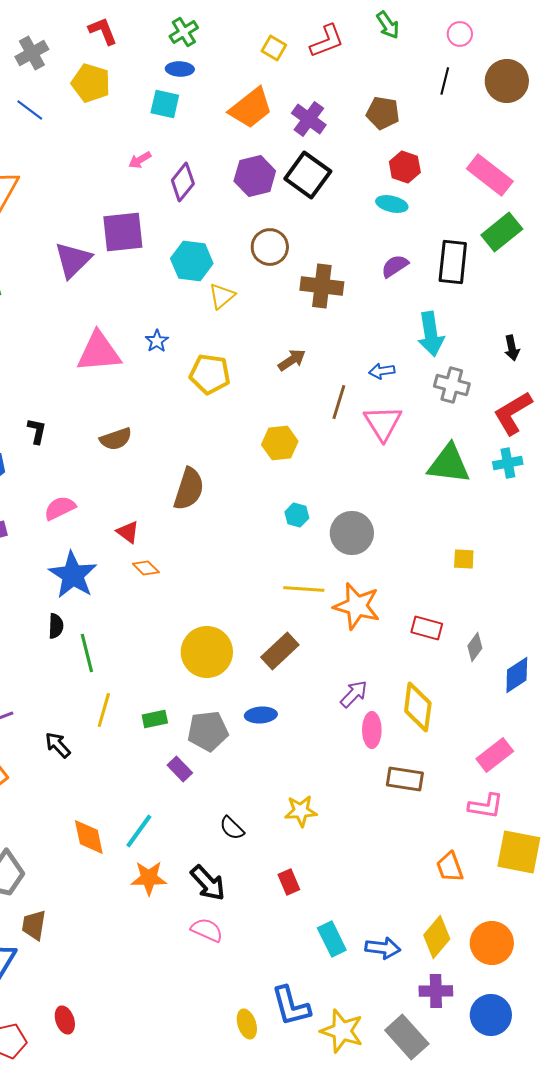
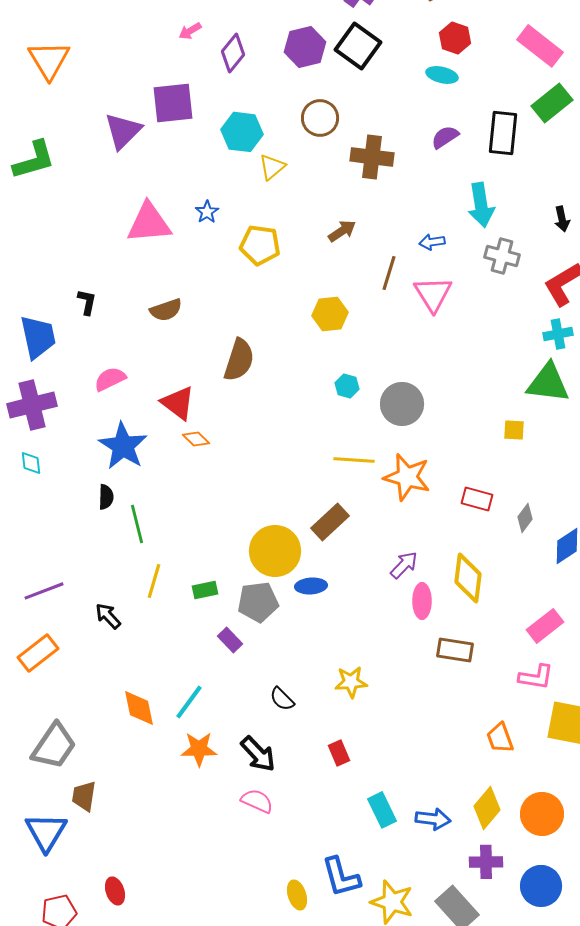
green triangle: (449, 464) -> (548, 383), moved
red triangle: (128, 532) -> (178, 403), size x1.5
yellow circle: (207, 652) -> (275, 551), moved

